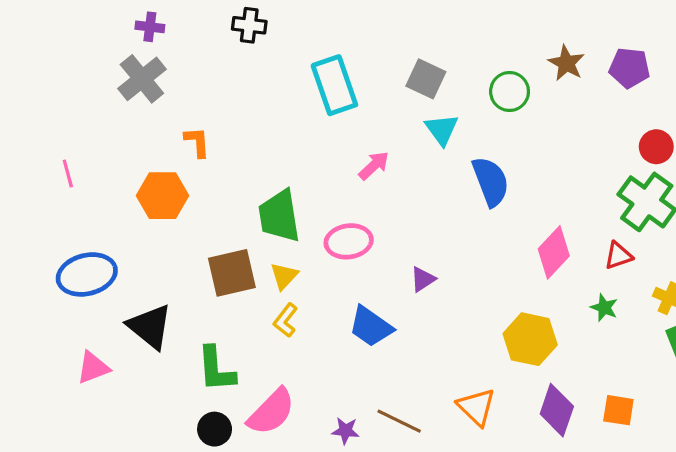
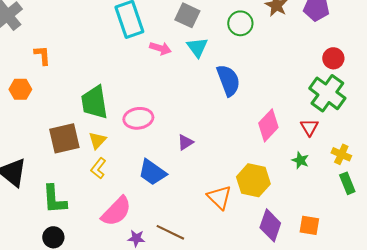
pink arrow: (374, 166) -> (160, 48), moved, turned 60
orange hexagon: (162, 196) -> (20, 89), size x0.7
red triangle: (618, 256) -> (309, 127), turned -42
orange triangle: (476, 407) -> (219, 197), moved
pink semicircle: (271, 412) -> (116, 211), moved

